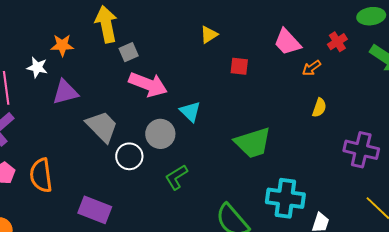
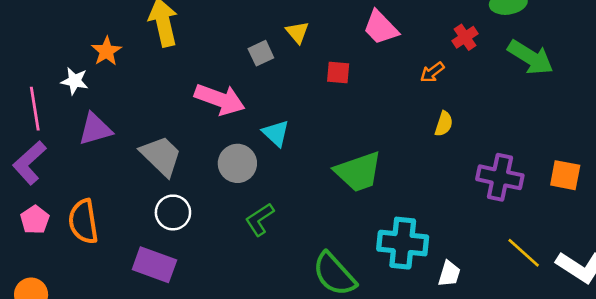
yellow triangle: (209, 35) -> (297, 32), turned -36
pink trapezoid: (287, 42) -> (381, 28), moved
orange star: (62, 45) -> (106, 51), turned -30
gray square: (129, 52) -> (261, 53), moved
purple triangle: (65, 92) -> (95, 129), moved
white circle: (129, 156) -> (173, 212), moved

